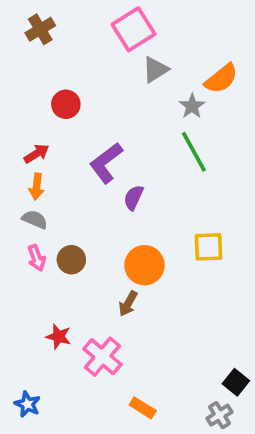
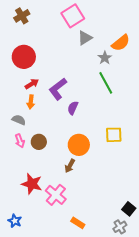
red circle: (66, 104) -> (24, 57), moved, size x1.5
red arrow: (37, 154) -> (32, 84), moved
orange arrow: (37, 187) -> (31, 102), moved
red star: (59, 337) -> (32, 184), size x1.5

